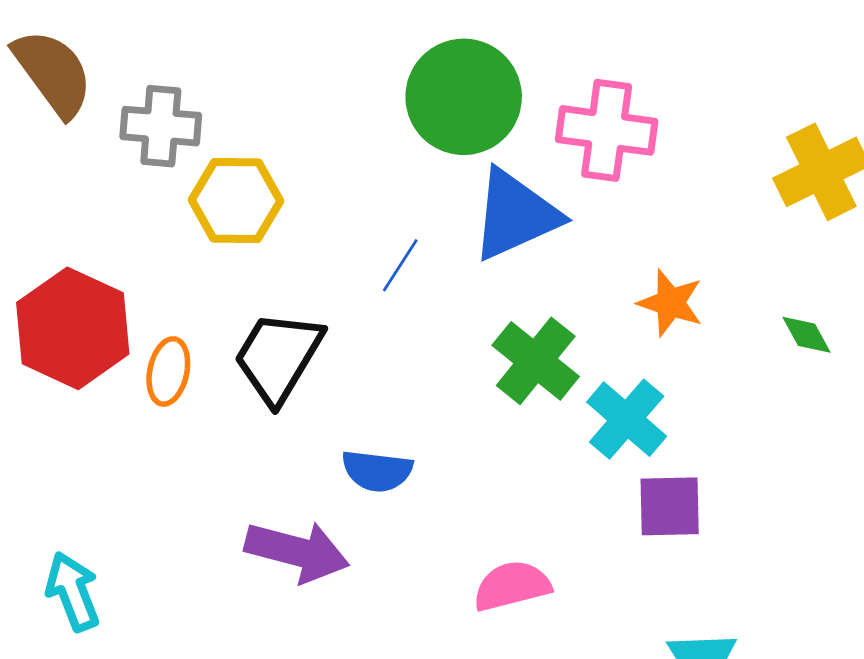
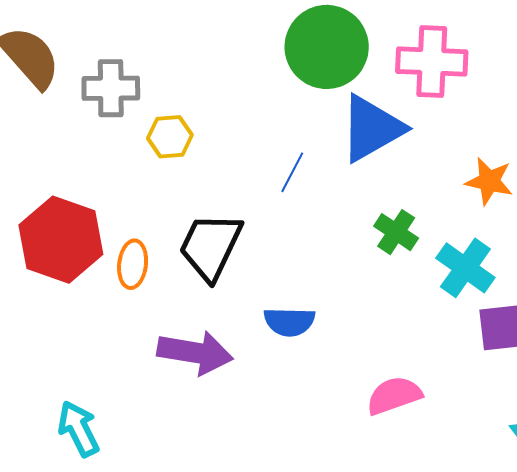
yellow hexagon: (236, 200) -> (170, 137), size x0.7
green cross: (536, 361) -> (396, 232), size x0.7
purple arrow: (297, 551) -> (195, 353), moved

